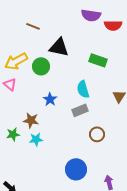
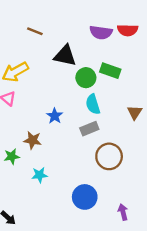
purple semicircle: (91, 15) -> (101, 32), moved
green circle: (41, 66) -> (86, 78), moved
brown circle: (97, 134) -> (109, 156), size x1.5
cyan star: (36, 139) -> (40, 175), moved

